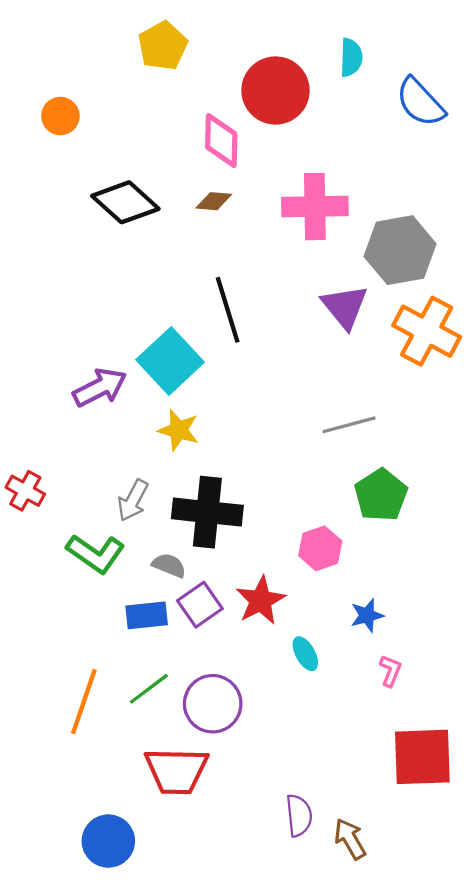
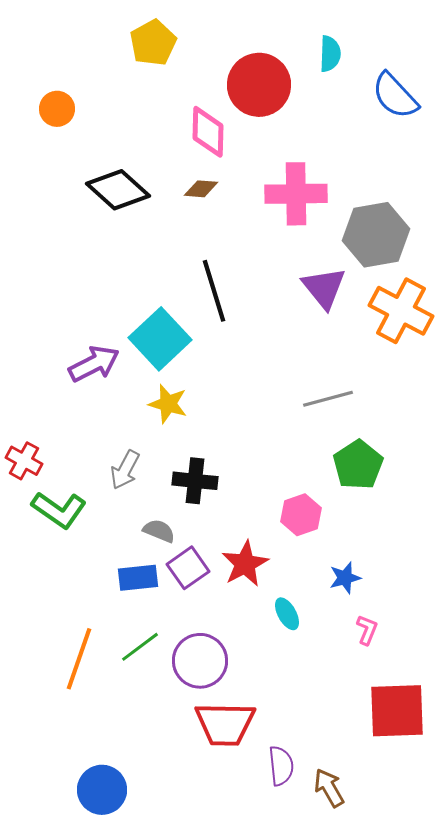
black cross: (207, 512) -> (195, 481), size x0.7
green L-shape: (96, 554) -> (59, 510), moved
red trapezoid: (176, 771) -> (225, 724), moved

